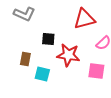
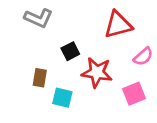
black square: (48, 39) -> (70, 51), turned -32
pink square: (96, 71) -> (134, 94), turned -30

